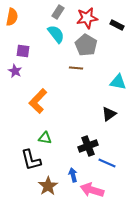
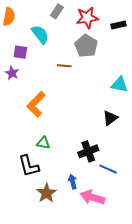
black rectangle: (117, 25) -> (119, 25), turned -40
cyan semicircle: (56, 34) -> (40, 34), moved
brown line: (76, 68) -> (64, 66), moved

